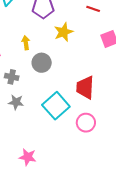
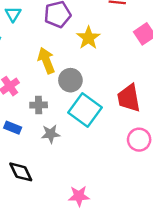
yellow arrow: (26, 43) -> (46, 61), size x1.5
cyan square: (56, 106) -> (85, 110), moved

